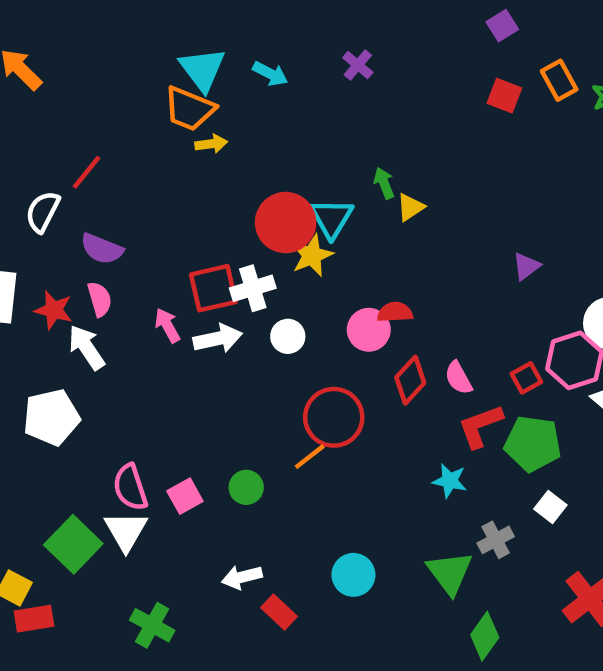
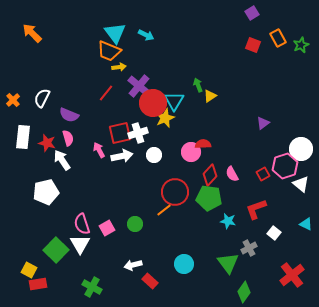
purple cross: (358, 65) -> (139, 86), moved, size x1.6
red line: (86, 172) -> (106, 93), moved
red L-shape: (480, 426) -> (256, 209), moved
green pentagon: (533, 444) -> (209, 198), moved

